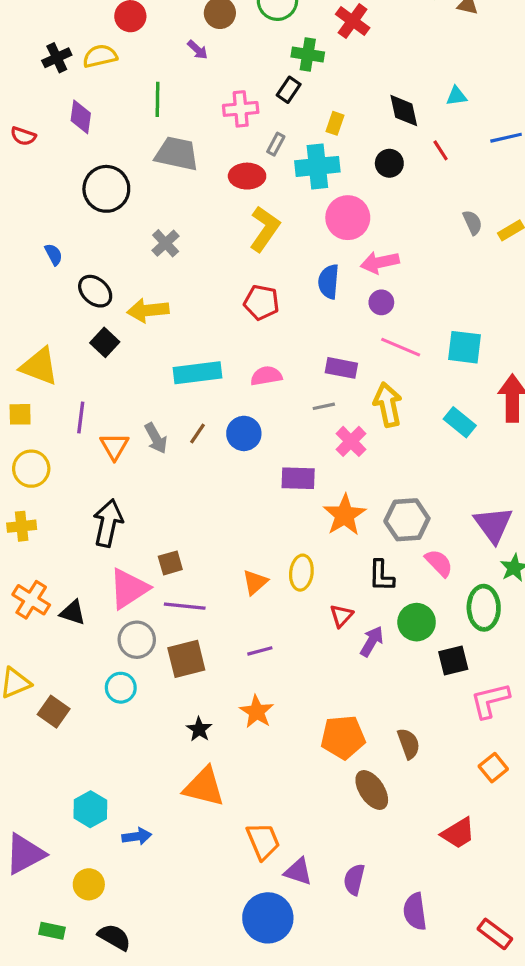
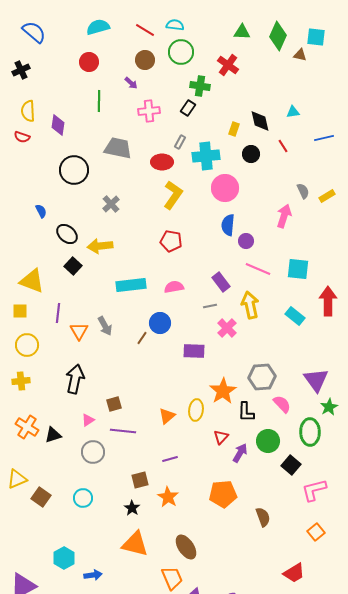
yellow semicircle: (100, 56) -> (28, 111), moved, turned -80
black cross: (57, 58) -> (21, 70), moved
green line: (158, 99) -> (99, 101), moved
pink cross: (241, 109) -> (149, 111), moved
yellow rectangle: (335, 123) -> (234, 129), moved
pink arrow: (380, 262) -> (284, 216), moved, turned 120
blue semicircle: (329, 282) -> (228, 225), moved
purple rectangle: (341, 368) -> (221, 282), turned 42
brown line: (197, 433) -> (142, 338), moved
orange star: (345, 515) -> (223, 391), moved
pink triangle: (129, 589) -> (88, 420), size x0.5
black triangle: (73, 613) -> (53, 435), turned -36
brown square: (186, 659) -> (140, 480), moved, size x0.7
black square: (453, 660) -> (291, 465), turned -36
cyan circle: (121, 688) -> (83, 498), moved
orange pentagon: (343, 737) -> (223, 494), moved
brown ellipse: (372, 790) -> (186, 547), moved

